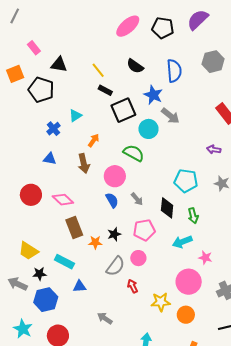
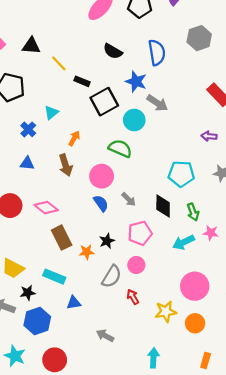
black triangle: (59, 65) -> (31, 46), moved
yellow line: (98, 70) -> (59, 63), moved
pink star: (205, 258) -> (211, 233), moved

